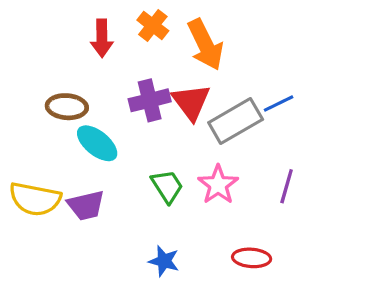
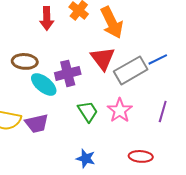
purple cross: (150, 100) -> (68, 73), moved

